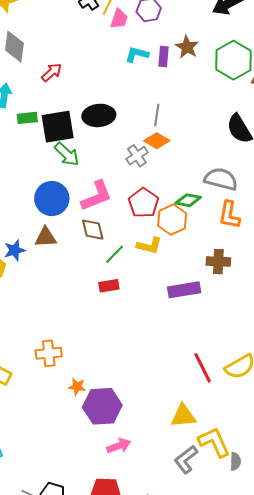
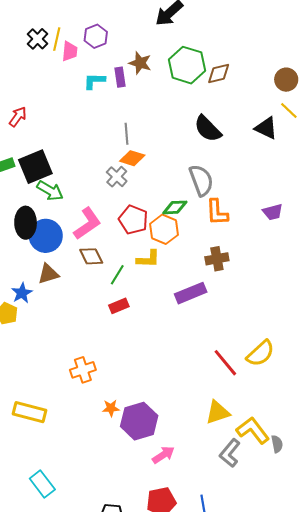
black ellipse: (99, 115) -> (26, 223), moved, turned -72
gray semicircle: (221, 179) -> (201, 180), turned 68
orange cross: (49, 353) -> (83, 370), moved

